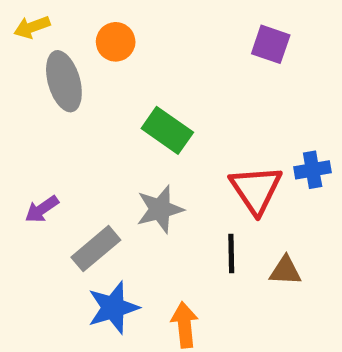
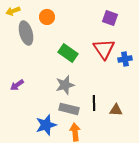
blue cross: (313, 170) -> (125, 59), moved
red triangle: (256, 190) -> (104, 49), moved
gray rectangle: (96, 249) -> (69, 109), moved, turned 54

